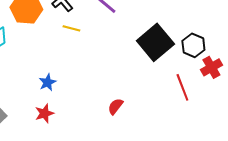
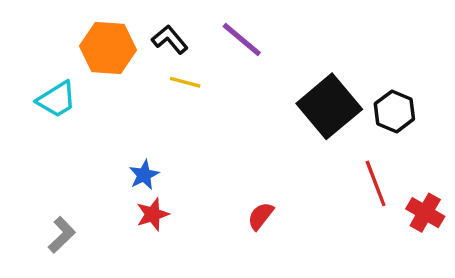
red cross: (211, 67) -> (425, 213), moved, turned -30
red star: (44, 113) -> (153, 214), moved

